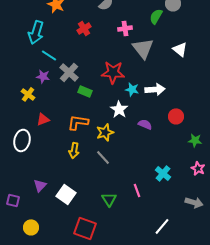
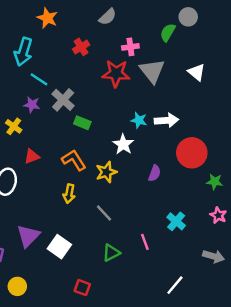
red star: (113, 72) -> (116, 73), moved
red circle: (176, 116) -> (192, 153), size x1.6
orange L-shape: (78, 122) -> (74, 160), turned 50
purple semicircle: (145, 124) -> (154, 173), moved, turned 88
gray line: (103, 157) -> (104, 213), moved
purple triangle: (40, 185) -> (28, 236), size x1.5
green triangle: (109, 199) -> (111, 253), turned 35
red square: (85, 228) -> (82, 288), size x0.6

